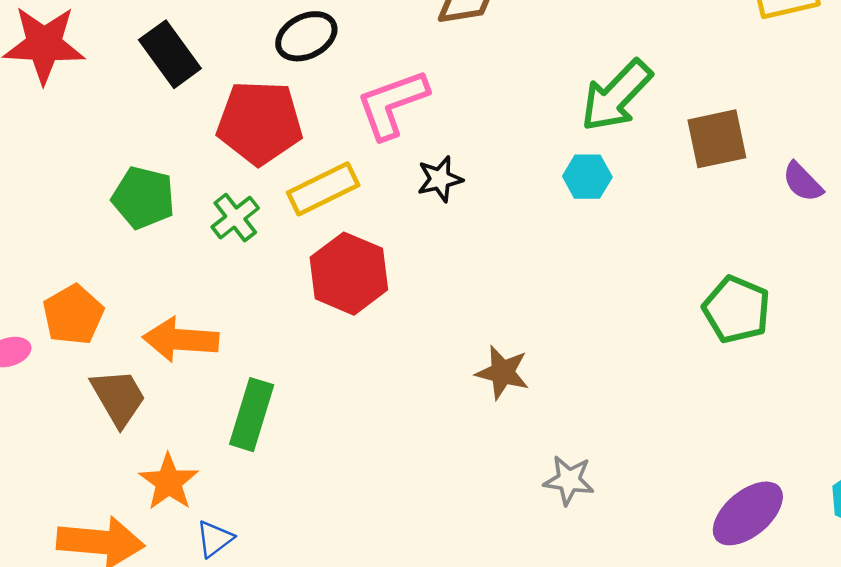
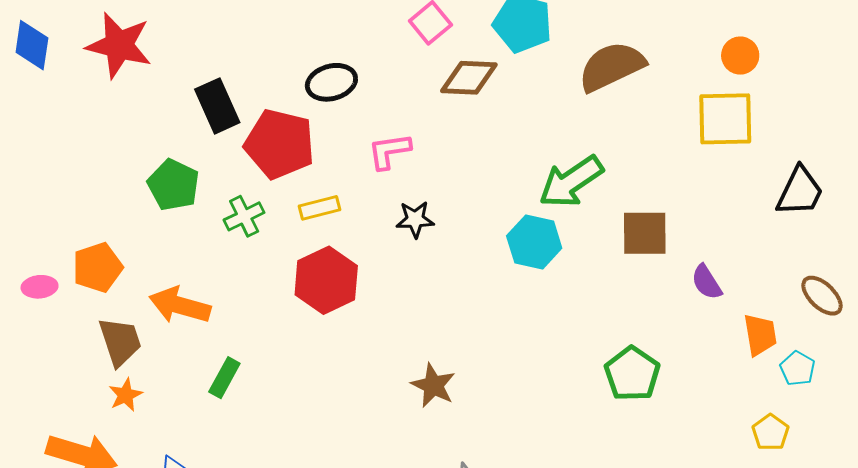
black rectangle: (170, 54) -> (217, 106), moved
pink L-shape: (392, 104) -> (389, 151), size x0.7
cyan hexagon: (587, 177) -> (534, 242), size x1.4
yellow rectangle: (323, 189) -> (320, 208), size x0.7
green rectangle: (252, 415) -> (224, 378), size x0.7
orange star: (169, 482) -> (126, 395), moved, size x0.7

